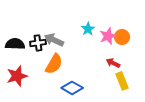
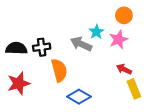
orange circle: (122, 37) -> (124, 15), moved
gray arrow: (54, 40) -> (81, 44), moved
orange semicircle: (54, 64) -> (59, 70), turned -45

